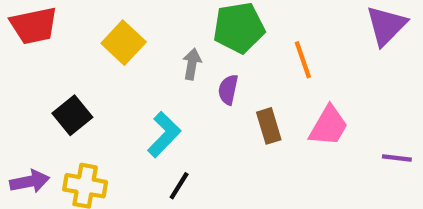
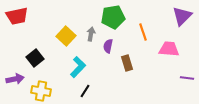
yellow square: (124, 43) -> (66, 36), moved
pink trapezoid: (329, 126) -> (169, 49), moved, turned -115
purple arrow: (30, 181) -> (15, 79), moved

